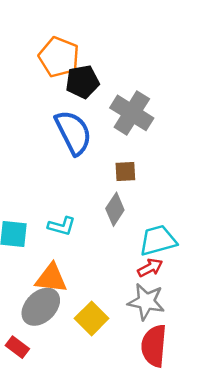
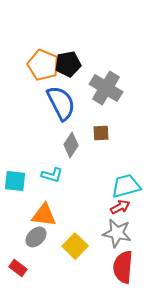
orange pentagon: (59, 57) -> (43, 65), moved
gray diamond: (115, 209) -> (71, 145), moved
gray ellipse: (41, 307) -> (36, 237), size x0.7

